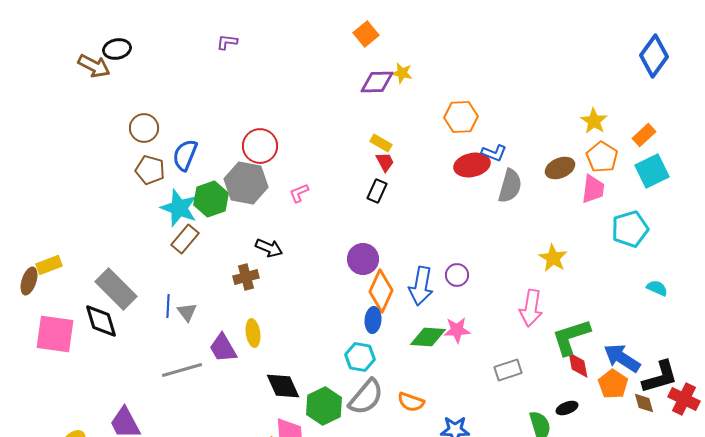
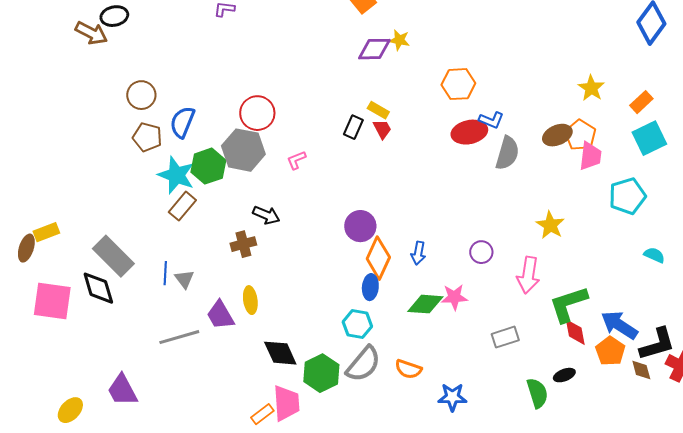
orange pentagon: (602, 157) -> (580, 135), moved
black rectangle: (377, 191) -> (353, 127), moved
purple circle: (457, 275) -> (481, 252), moved
blue arrow: (421, 286) -> (418, 253), size x0.6

